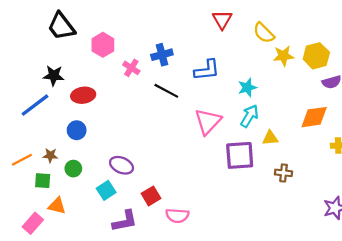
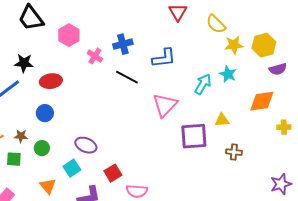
cyan star: (247, 88) -> (228, 74), moved, turned -30
cyan arrow: (250, 116) -> (203, 84), moved
orange triangle: (57, 206) -> (48, 186), moved, turned 36

